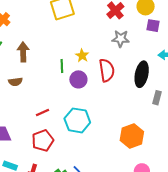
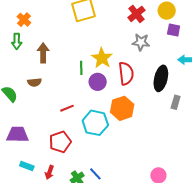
yellow star: (82, 56) -> (102, 58), size x1.5
red line: (43, 112) -> (67, 108), moved
orange hexagon: (132, 136) -> (122, 108), moved

